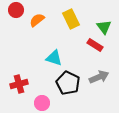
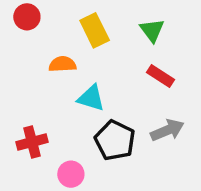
yellow rectangle: (71, 19) -> (95, 30), moved
orange semicircle: (37, 20) -> (62, 64), moved, turned 35
green triangle: (104, 27) -> (152, 30), moved

